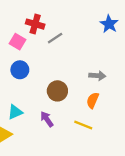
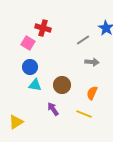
gray line: (55, 38) -> (83, 40), moved
gray arrow: (97, 76) -> (92, 62), moved
cyan triangle: (15, 112) -> (35, 85), moved, turned 32

